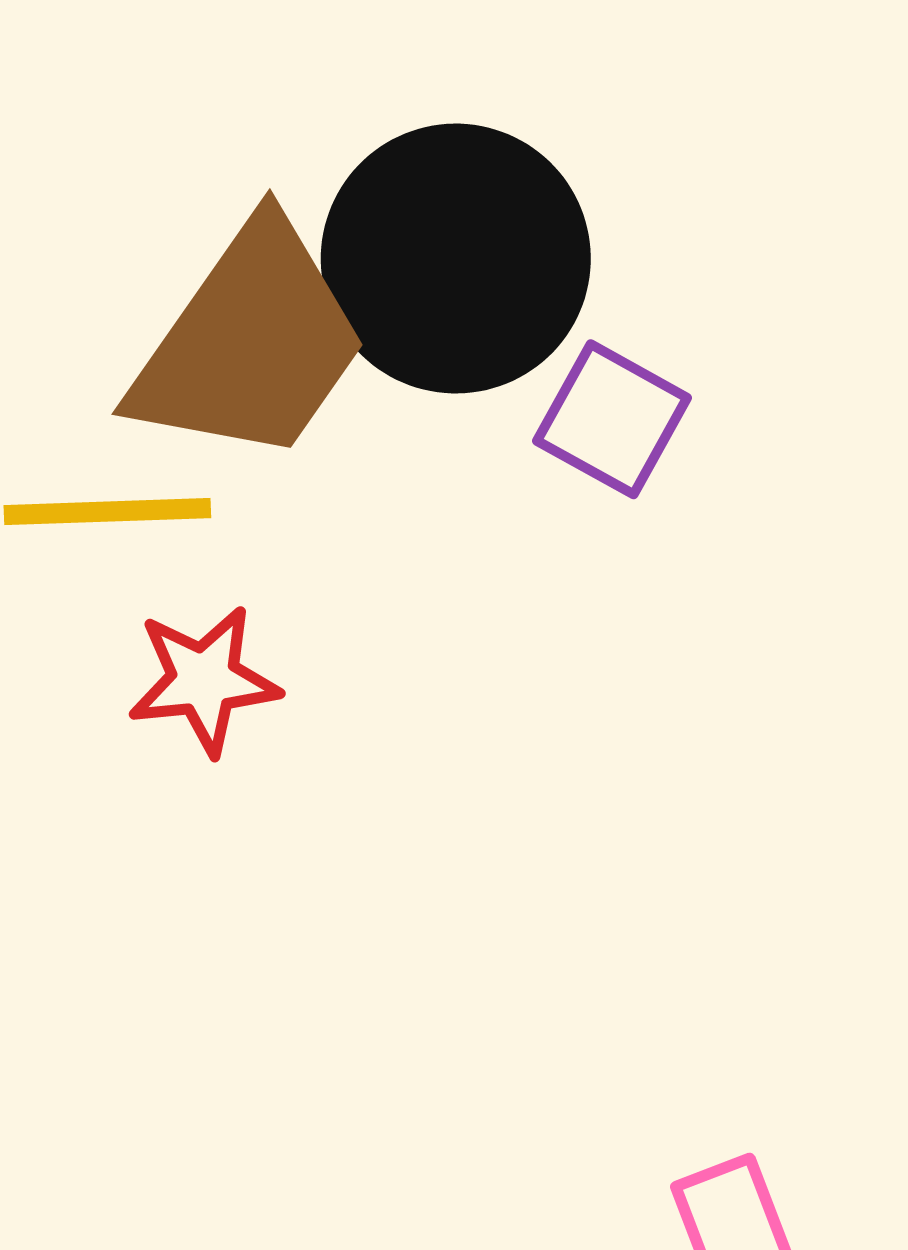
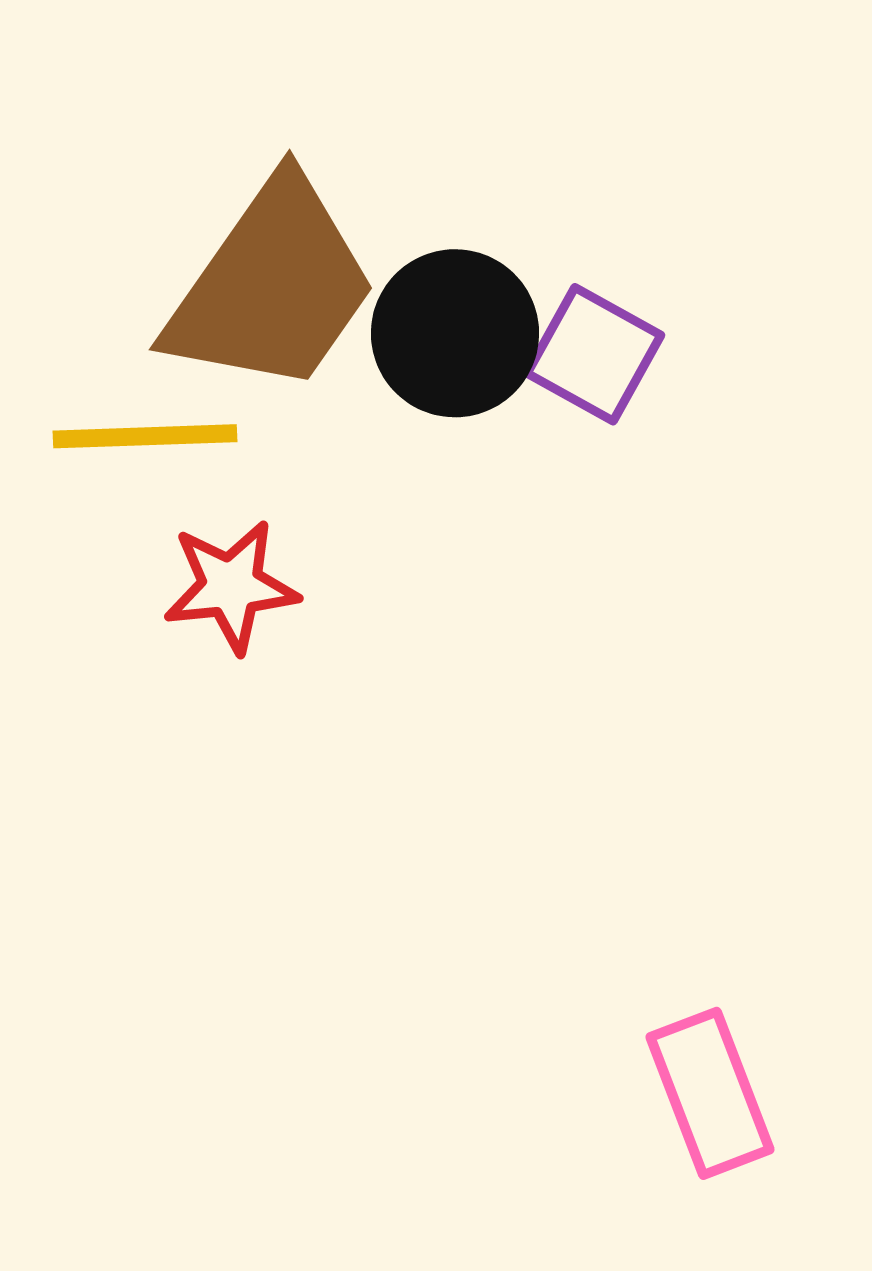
black circle: (456, 259) -> (455, 333), moved, size x0.7

